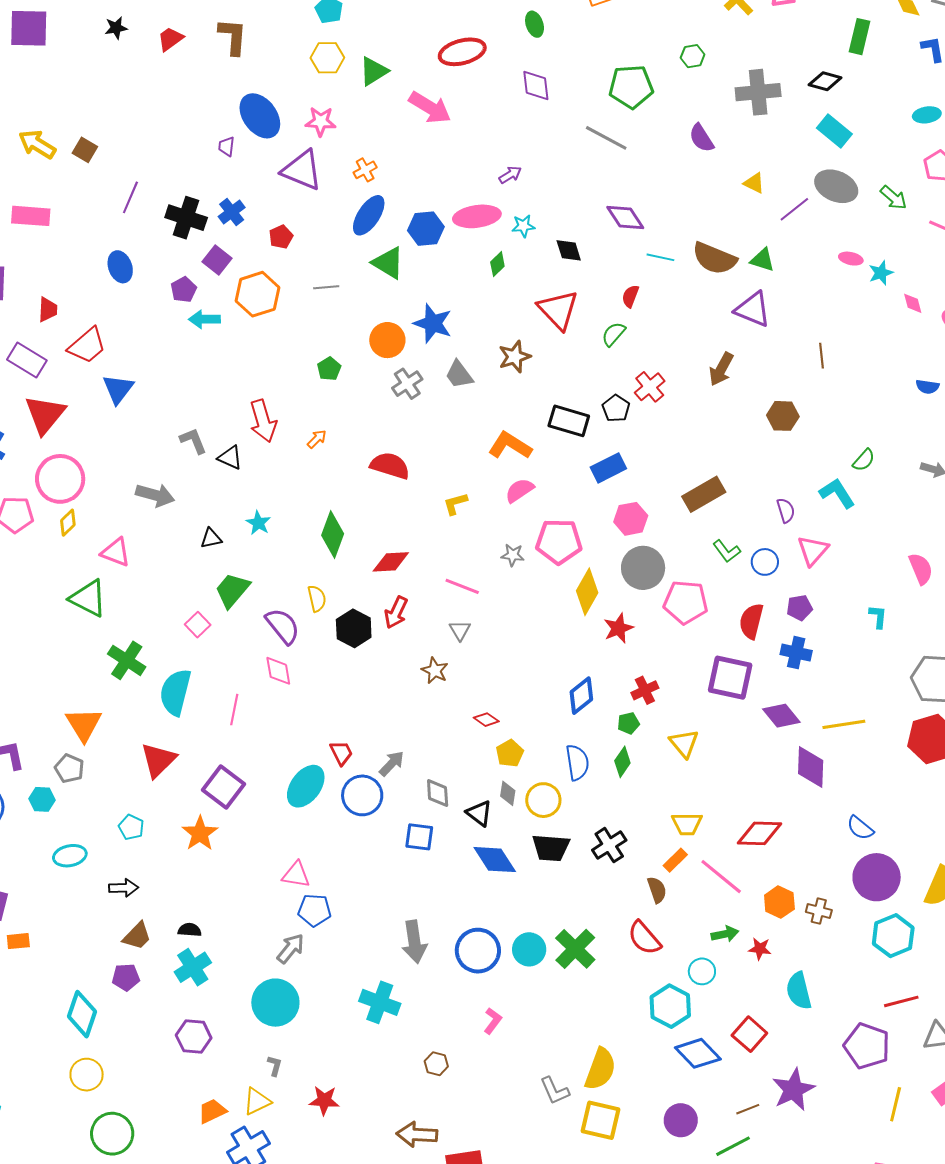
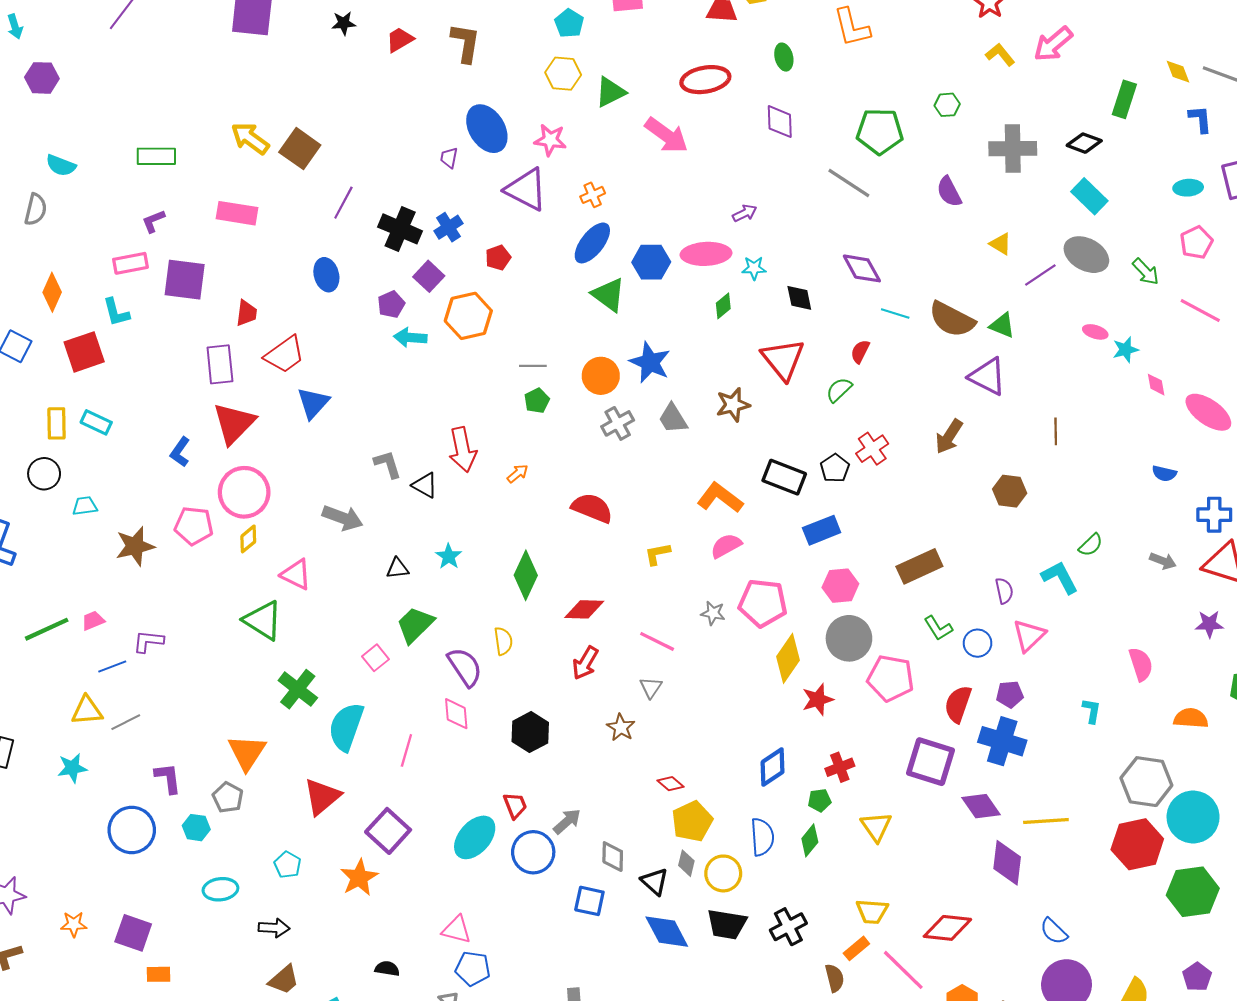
brown square: (85, 150) -> (300, 149), size x1.5
gray line: (326, 287) -> (533, 366), moved
purple rectangle: (27, 360) -> (220, 364), turned 48
black hexagon: (354, 628) -> (530, 732), moved
blue cross: (796, 653) -> (1002, 741), size x1.4
yellow pentagon: (510, 753) -> (692, 821), size x1.4
black semicircle: (190, 930) -> (387, 969), moved

